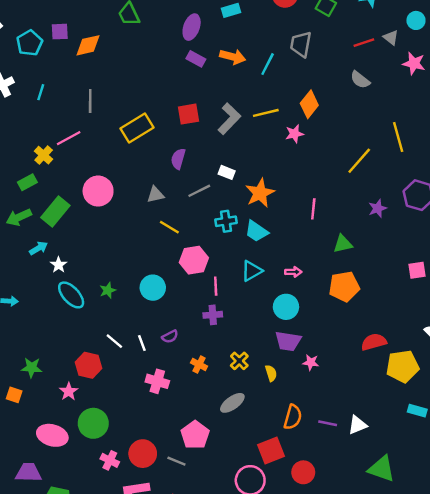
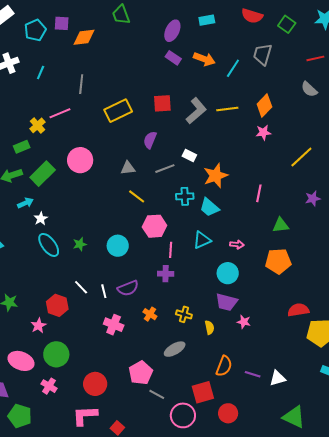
pink star: (294, 134) -> (263, 132), moved
purple semicircle: (170, 337) -> (128, 288), size x1.5
yellow cross: (239, 361) -> (184, 314), turned -35
pink cross: (110, 460) -> (49, 386), moved
gray line: (176, 461) -> (157, 394), moved

